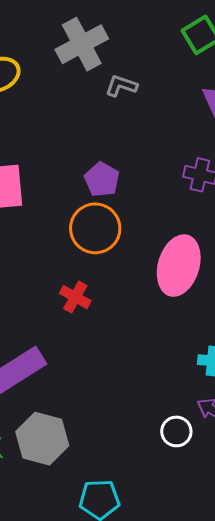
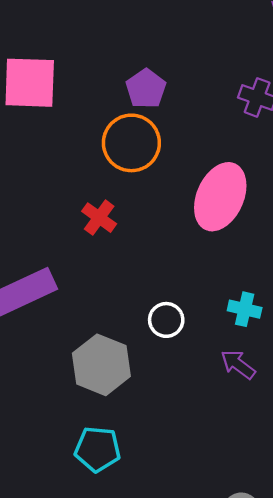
white circle: (176, 431) -> (166, 320), moved
gray hexagon: (42, 439) -> (101, 365), moved

